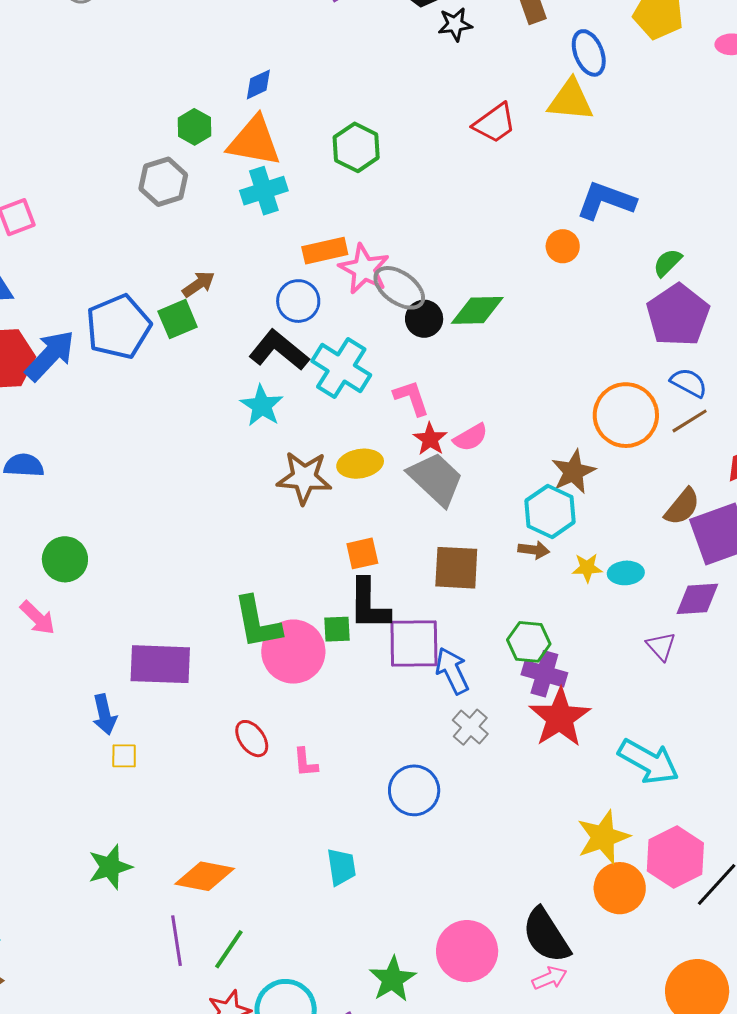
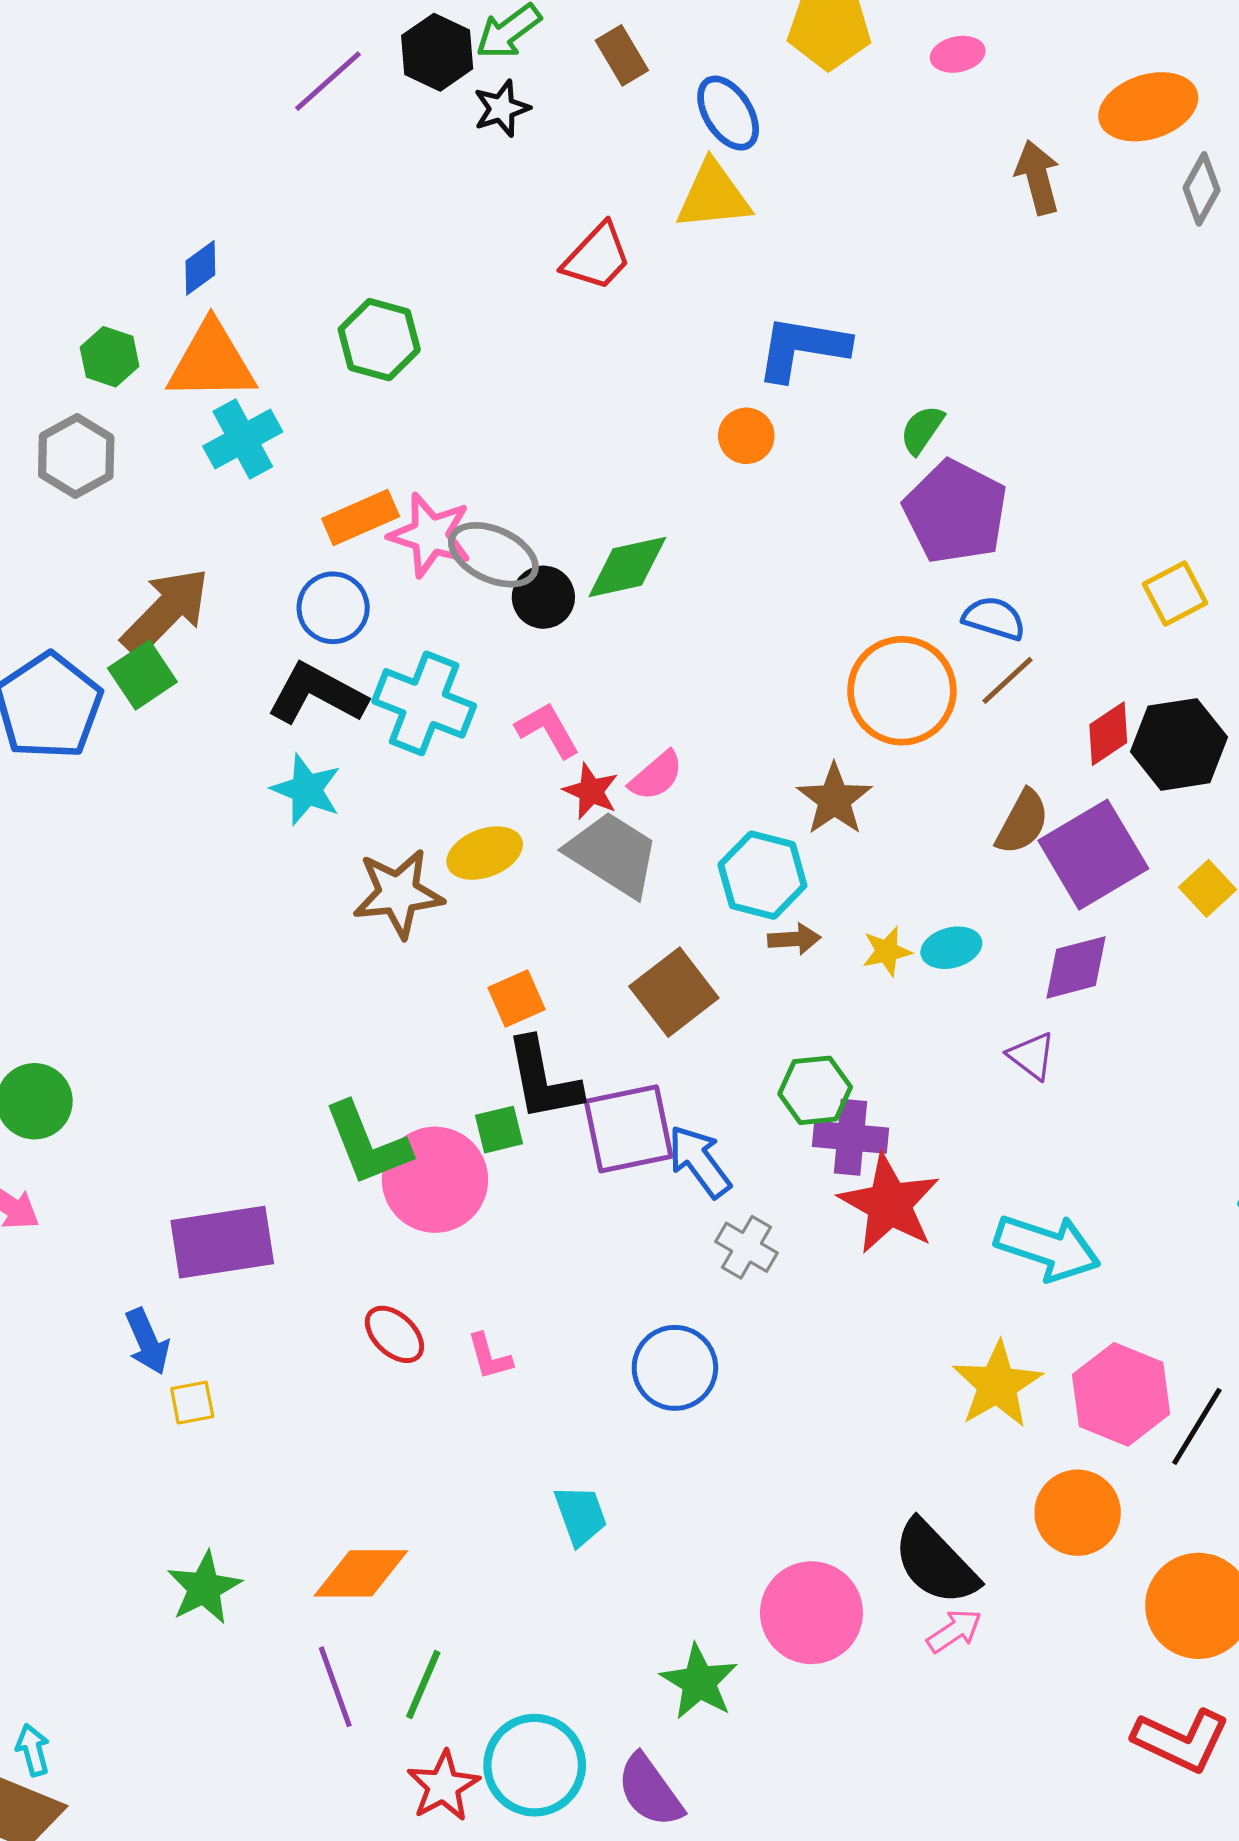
brown arrow: (198, 284) -> (165, 612), size x1.8
cyan hexagon: (550, 511) -> (762, 875), moved
brown square: (456, 568) -> (674, 992), turned -30
orange circle: (620, 888) -> (1078, 1513), moved

